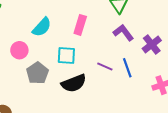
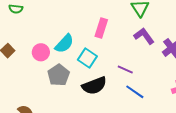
cyan semicircle: (42, 27) -> (64, 44), moved
cyan square: (66, 55) -> (87, 58), turned 30
blue line: (127, 68) -> (135, 92), moved, turned -36

